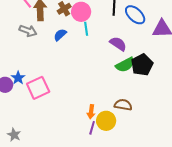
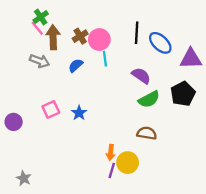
black pentagon: (142, 65) -> (183, 94), moved
blue star: (18, 78) -> (79, 113), moved
pink square: (38, 88) -> (51, 109), moved, size x0.7
brown semicircle: (123, 105) -> (147, 133), moved

